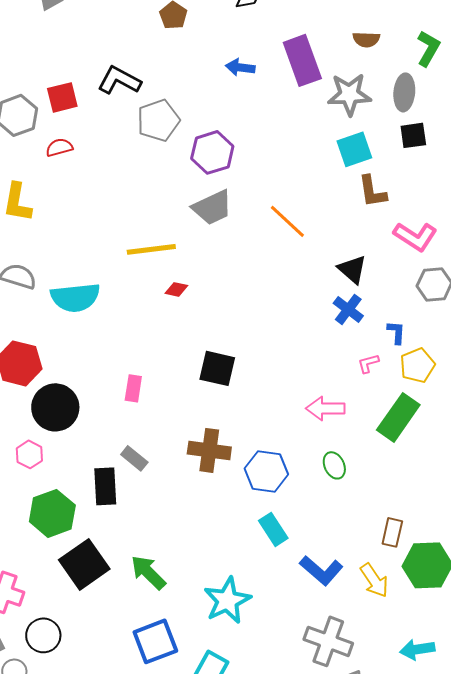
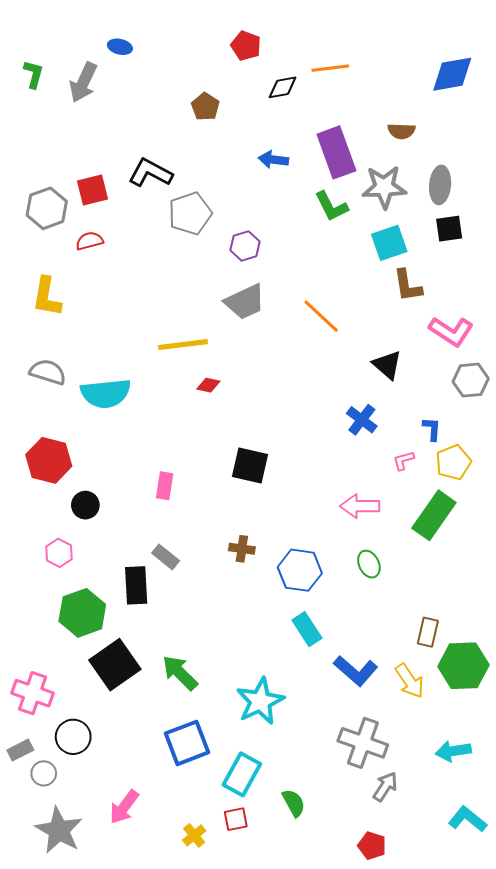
green L-shape: (428, 48) -> (331, 206), moved, turned 123
purple hexagon: (212, 152) -> (245, 246), size x0.7
blue cross: (348, 309) -> (362, 420), moved
black circle: (55, 407) -> (85, 505), size x0.6
brown cross: (209, 450) -> (242, 549), size x0.6

